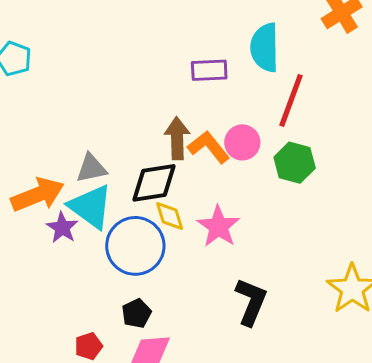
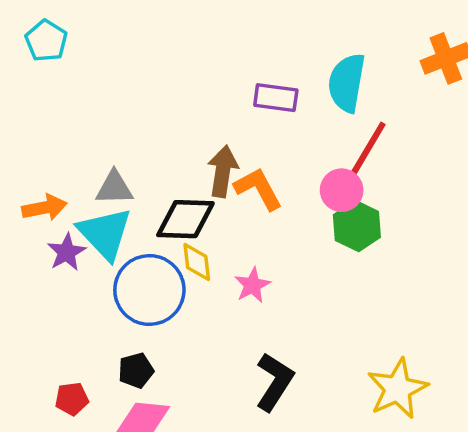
pink circle: (242, 142) -> (342, 190), moved
orange arrow: (38, 195) -> (44, 208), size x0.7
pink star: (218, 226) -> (252, 285), size x0.7

